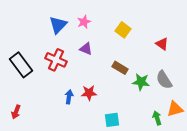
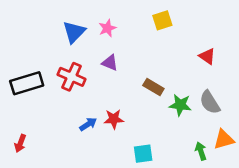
yellow square: (123, 30) -> (162, 20), moved, turned 35
black rectangle: (21, 65) -> (27, 83), turned -70
blue arrow: (69, 97) -> (88, 124), turned 48

